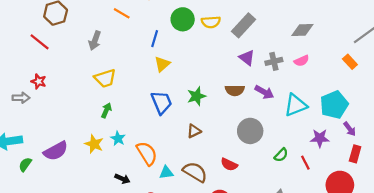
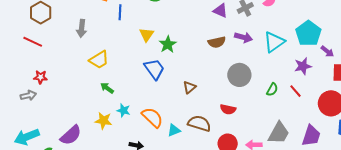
blue line: (155, 39) -> (120, 12), moved
green star: (196, 96) -> (168, 44), moved
green arrow: (106, 110) -> (107, 88), turned -64

